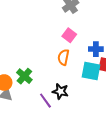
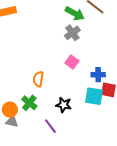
orange semicircle: (63, 57) -> (38, 79), moved
black star: (60, 91) -> (64, 105), moved

